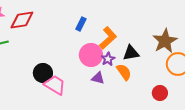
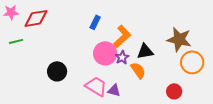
brown star: (165, 41) -> (179, 39), turned -30
purple triangle: (98, 78) -> (114, 90), moved
pink trapezoid: (55, 85) -> (96, 86), moved

